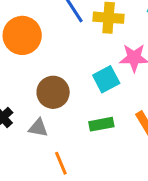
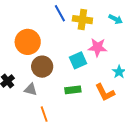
orange circle: (22, 35) -> (28, 42), moved

